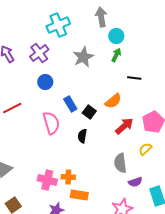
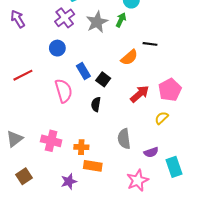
purple cross: (39, 53) -> (65, 18), moved
green arrow: (116, 55) -> (121, 20), moved
orange semicircle: (113, 101) -> (129, 57), moved
gray semicircle: (120, 163) -> (124, 139), moved
pink cross: (47, 180) -> (51, 141), moved

